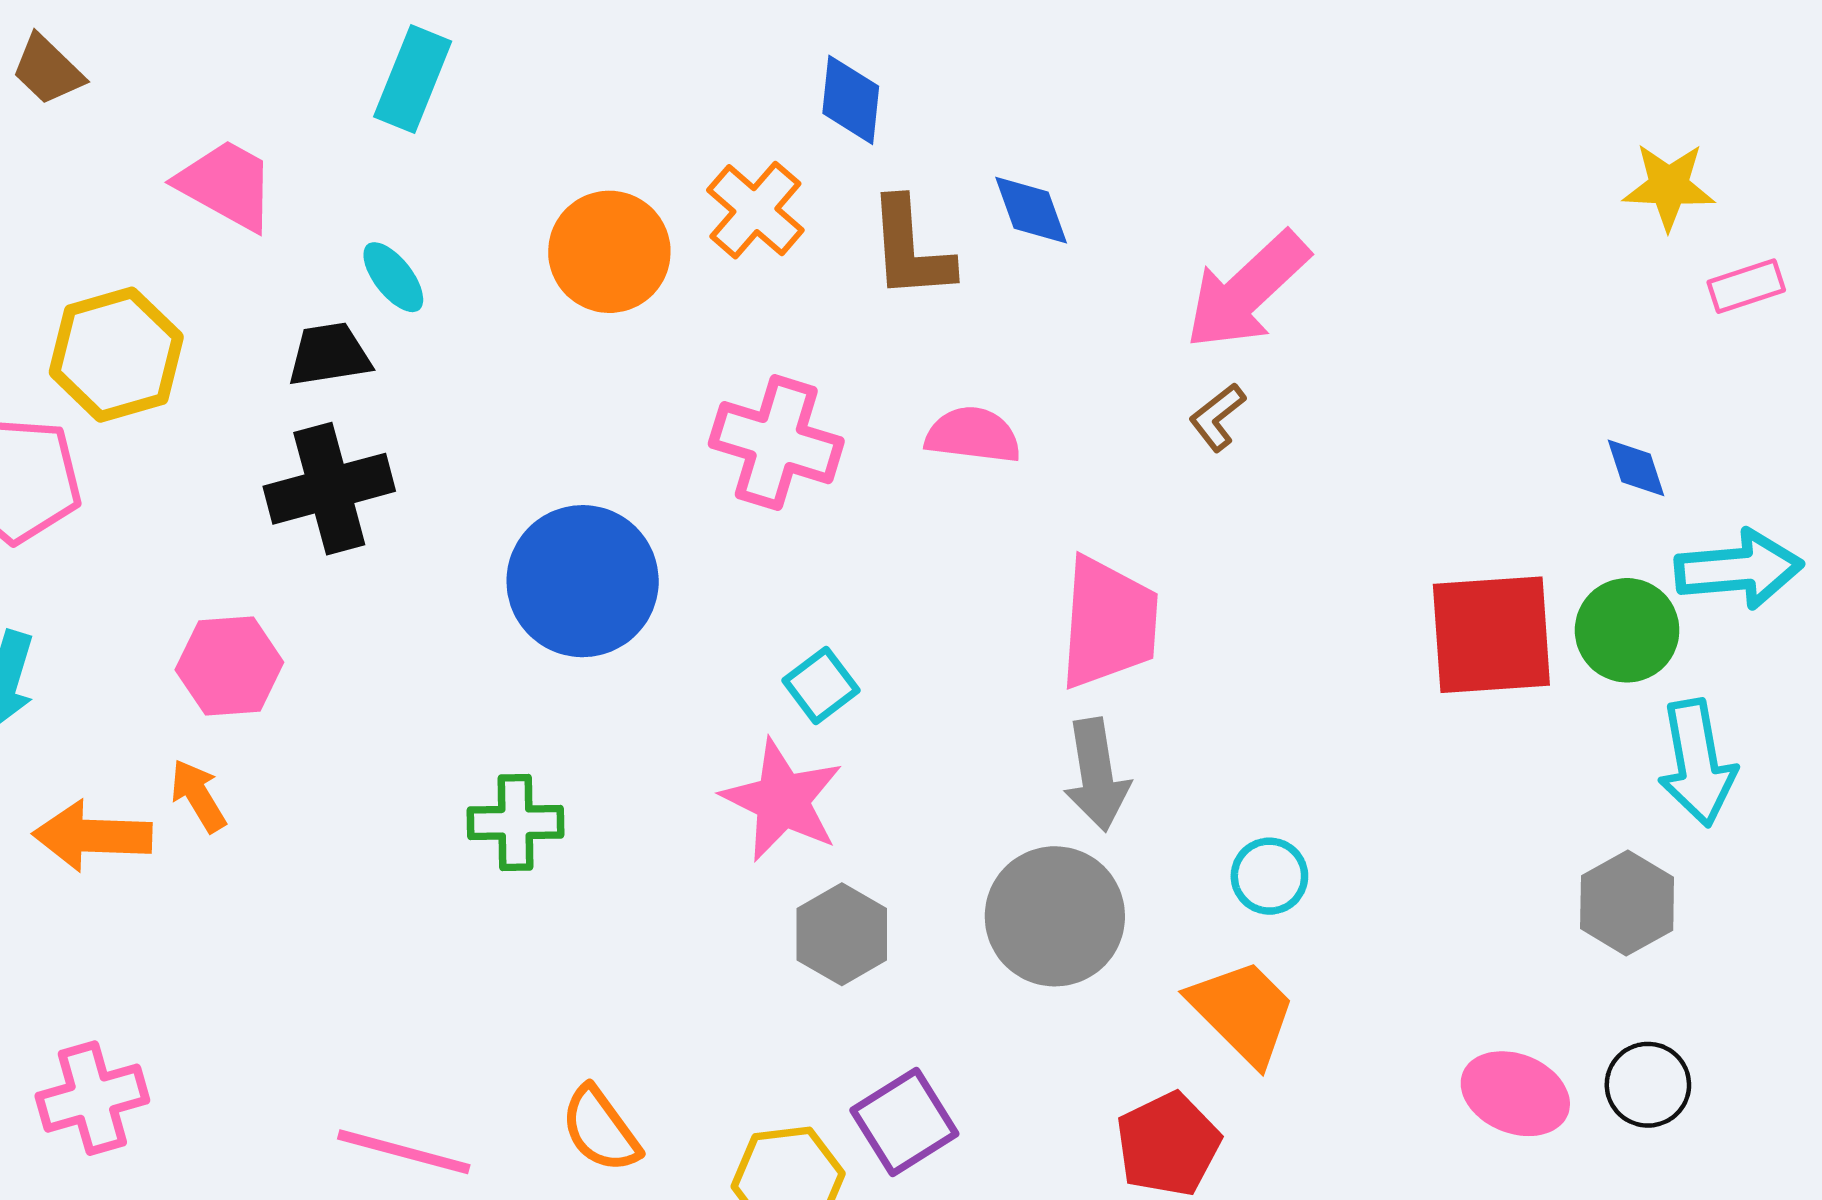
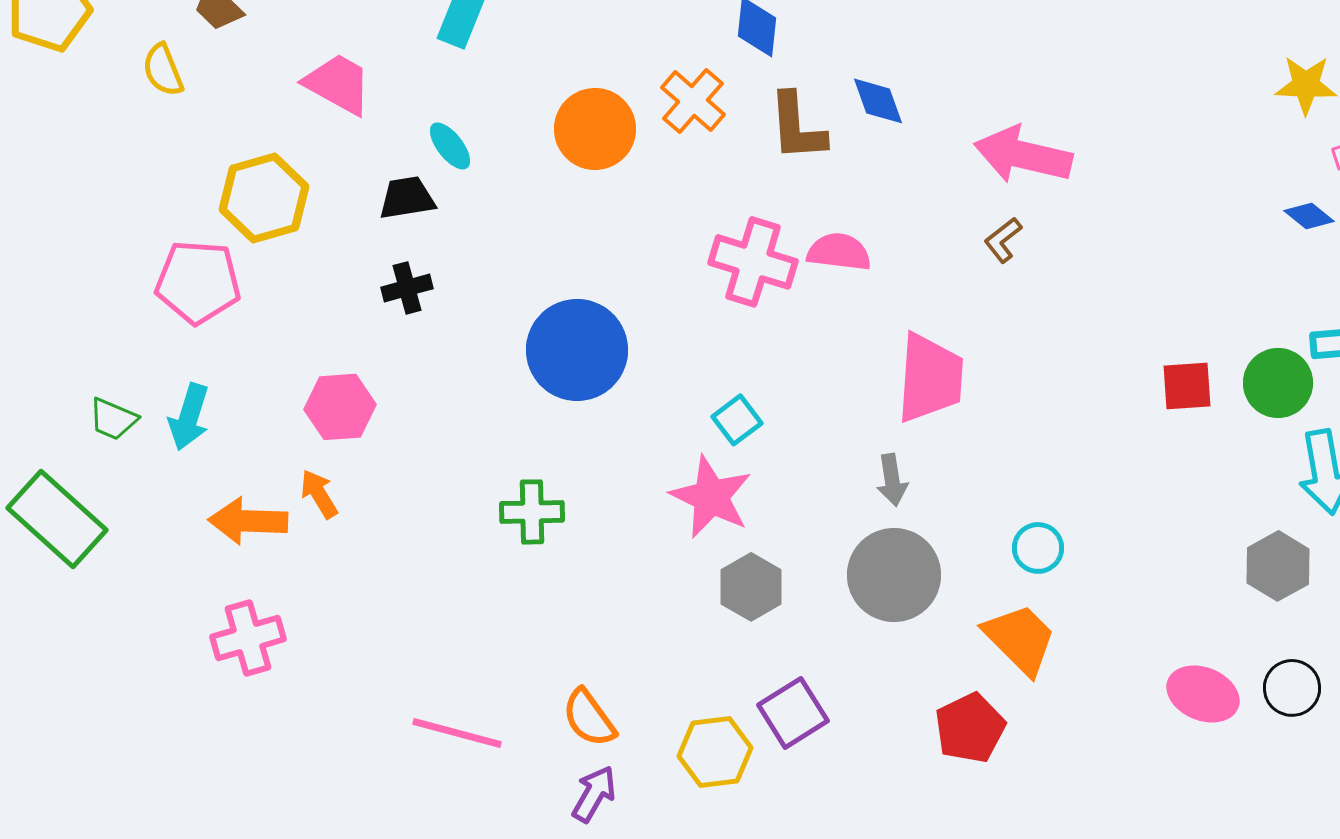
pink arrow: (1247, 291) -> (1023, 155), turned 56
pink cross: (776, 443) -> (753, 262), moved
blue diamond: (1636, 468) -> (1309, 216), moved, turned -33
black cross: (329, 489) -> (407, 288), size x0.6
red square: (1491, 635) -> (1187, 386), size x0.6
gray arrow: (1097, 775) -> (892, 480), moved, size x0.7
pink cross: (92, 1098) -> (248, 638), moved

